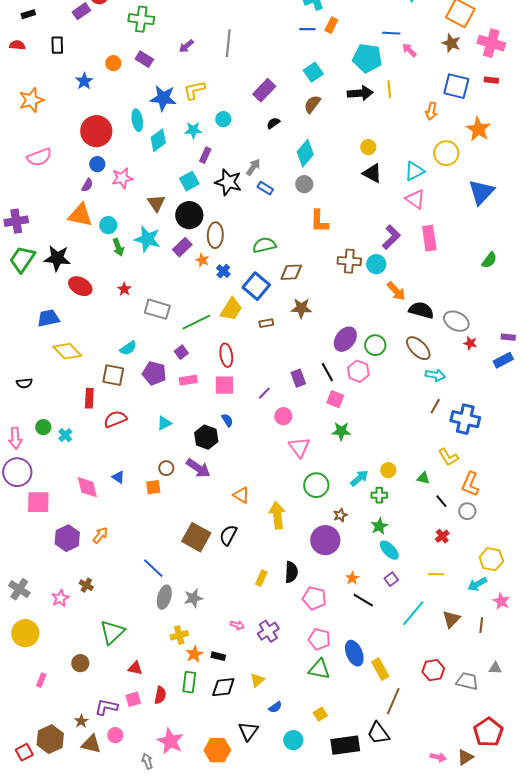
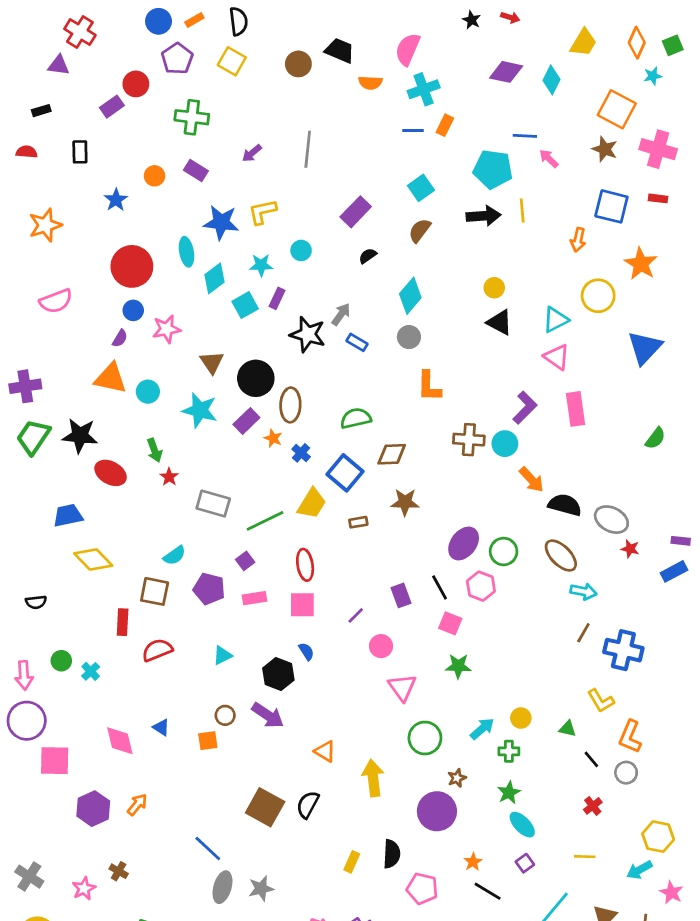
cyan square: (189, 181) -> (245, 305), moved
green arrow: (118, 247) -> (155, 450), moved

